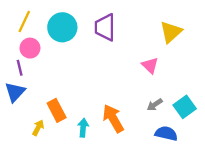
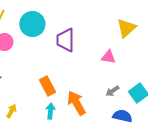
purple trapezoid: (105, 27) -> (65, 40), moved
pink triangle: (150, 65) -> (108, 57), turned -35
orange rectangle: (57, 110) -> (47, 86), moved

